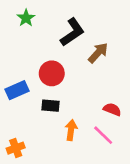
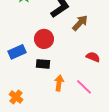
red semicircle: (112, 109) -> (93, 57), moved
orange cross: (16, 148) -> (16, 97), turned -32

